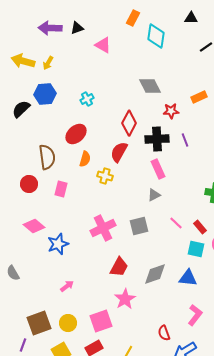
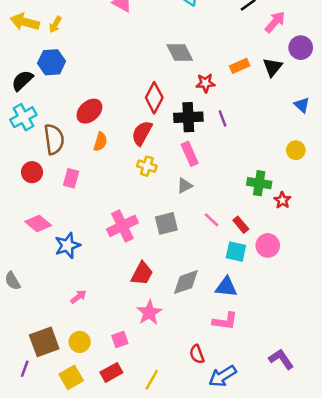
cyan cross: (87, 99) -> (23, 117), moved, size x1.5
yellow cross: (105, 176) -> (147, 166), moved
pink L-shape: (195, 315) -> (225, 321), moved, turned 60
pink square: (101, 321) -> (120, 339), size x0.6

